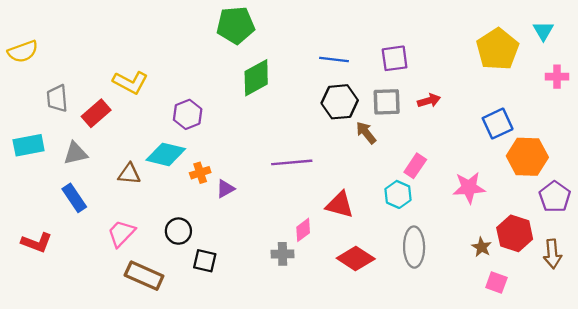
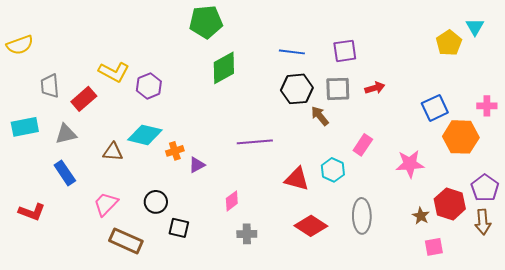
yellow pentagon: (498, 49) -> (449, 43), moved, size x0.7
pink cross: (557, 77) -> (487, 106), moved
purple hexagon: (188, 114) -> (149, 86), moved
cyan hexagon: (398, 194) -> (333, 170), moved
purple pentagon: (555, 197) -> (485, 188), moved
pink diamond: (303, 230) -> (232, 201), moved
gray cross: (283, 254) -> (247, 234), moved
pink square: (496, 283) -> (434, 247), turned -30

